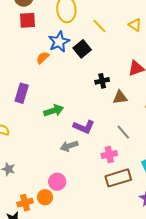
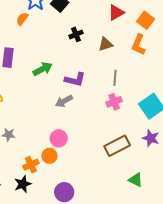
black cross: (102, 81) -> (76, 34), moved
gray line: (123, 132) -> (115, 78), turned 56
pink cross: (109, 154) -> (114, 102), moved
brown rectangle: (118, 178) -> (117, 146), moved

